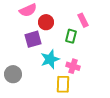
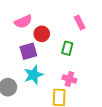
pink rectangle: (83, 20) -> (80, 23), moved
cyan star: (50, 59) -> (34, 75), moved

